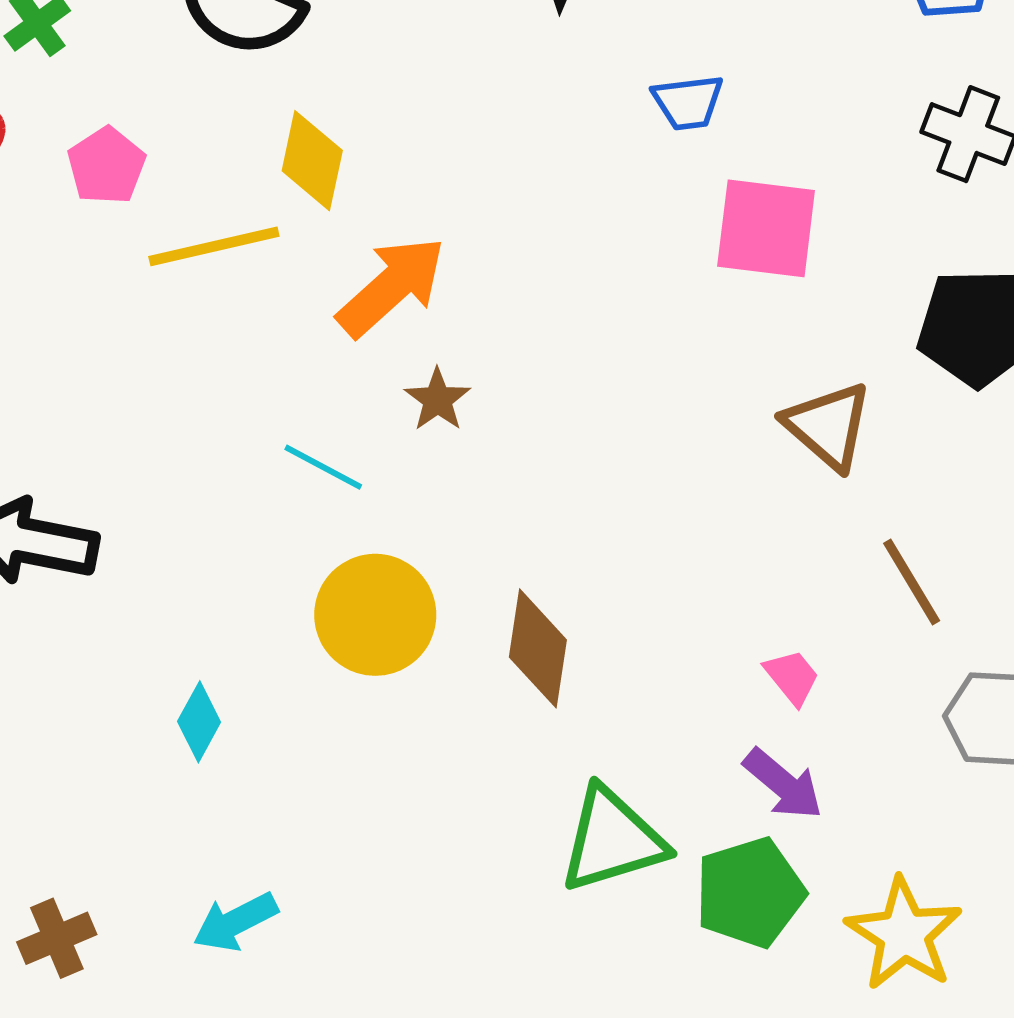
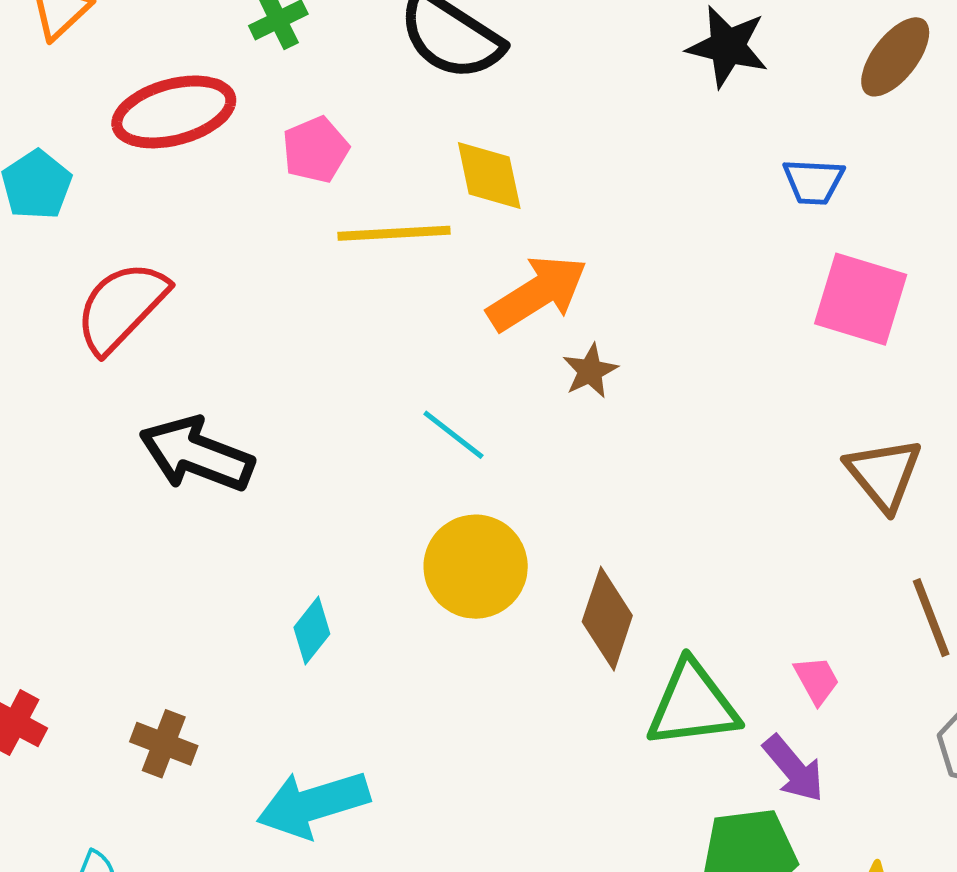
yellow diamond: (312, 161) -> (489, 176), turned -34
brown star: (437, 400) -> (590, 371), moved
green triangle: (612, 840) -> (693, 705), moved
cyan arrow: (235, 922) -> (313, 804), size x1.5
brown cross: (57, 938) -> (164, 744), moved, turned 34

